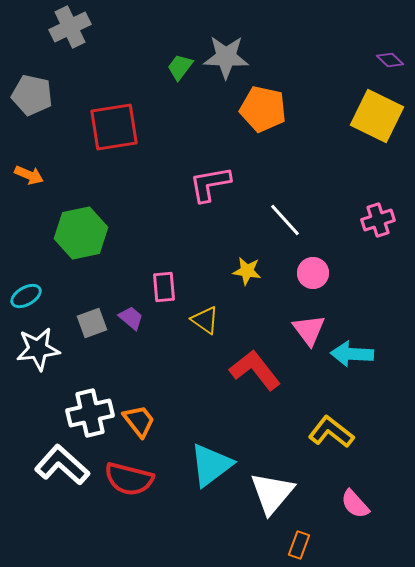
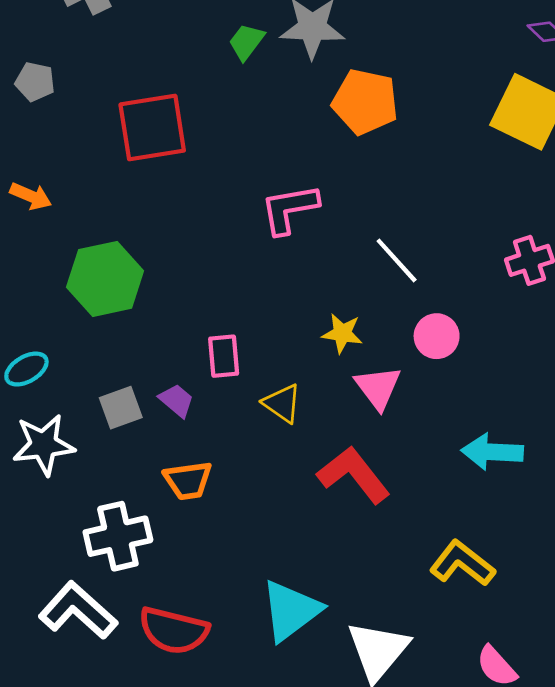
gray pentagon: (32, 95) -> (35, 82), size x0.7
pink triangle: (309, 330) -> (378, 388), moved
orange trapezoid: (139, 421) -> (188, 480), moved, turned 120

